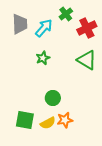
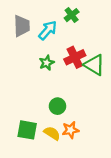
red cross: (87, 28) -> (75, 57), moved
yellow semicircle: (48, 123) -> (52, 133), turned -119

